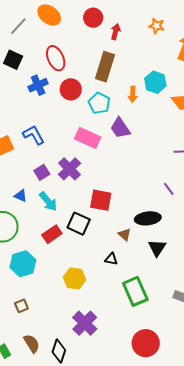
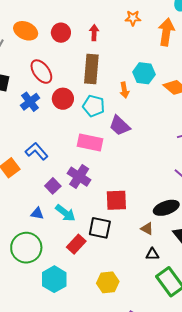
red circle: (93, 18) -> (61, 33), moved
black triangle: (111, 259) -> (152, 254), moved

